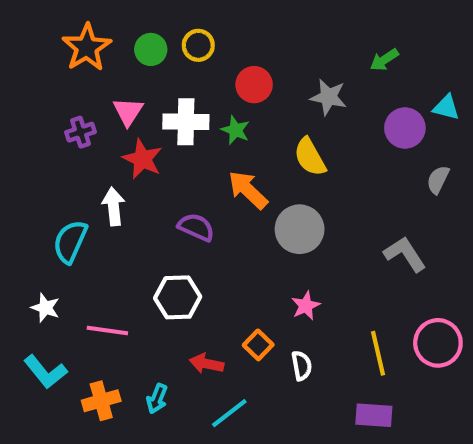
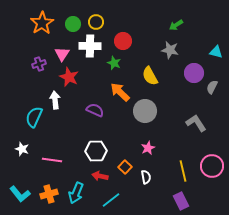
green arrow: (384, 60) -> (176, 25), moved
gray star: (328, 97) -> (170, 50), moved
white cross: (186, 122) -> (90, 46), moved
purple circle: (405, 128) -> (194, 73), moved
white hexagon: (178, 297) -> (96, 151), moved
cyan L-shape: (45, 372) -> (20, 194), moved
cyan arrow: (157, 399) -> (76, 193), size x1.5
purple rectangle: (374, 415) -> (181, 201), turned 60

